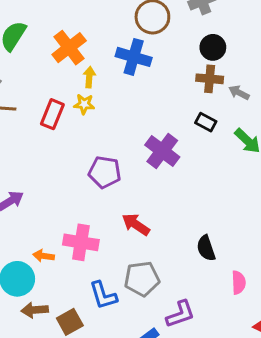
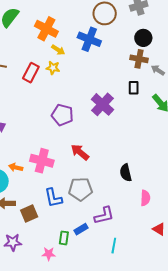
orange cross: (69, 48) -> (46, 29), turned -30
yellow arrow: (89, 77) -> (58, 50), turned 112
black rectangle: (206, 122) -> (134, 88), turned 56

